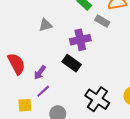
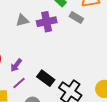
purple cross: (80, 40) -> (47, 22), moved
black rectangle: (72, 63) -> (46, 78), moved

